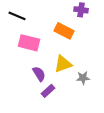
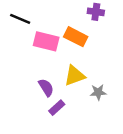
pink rectangle: (29, 43) -> (46, 41), moved

